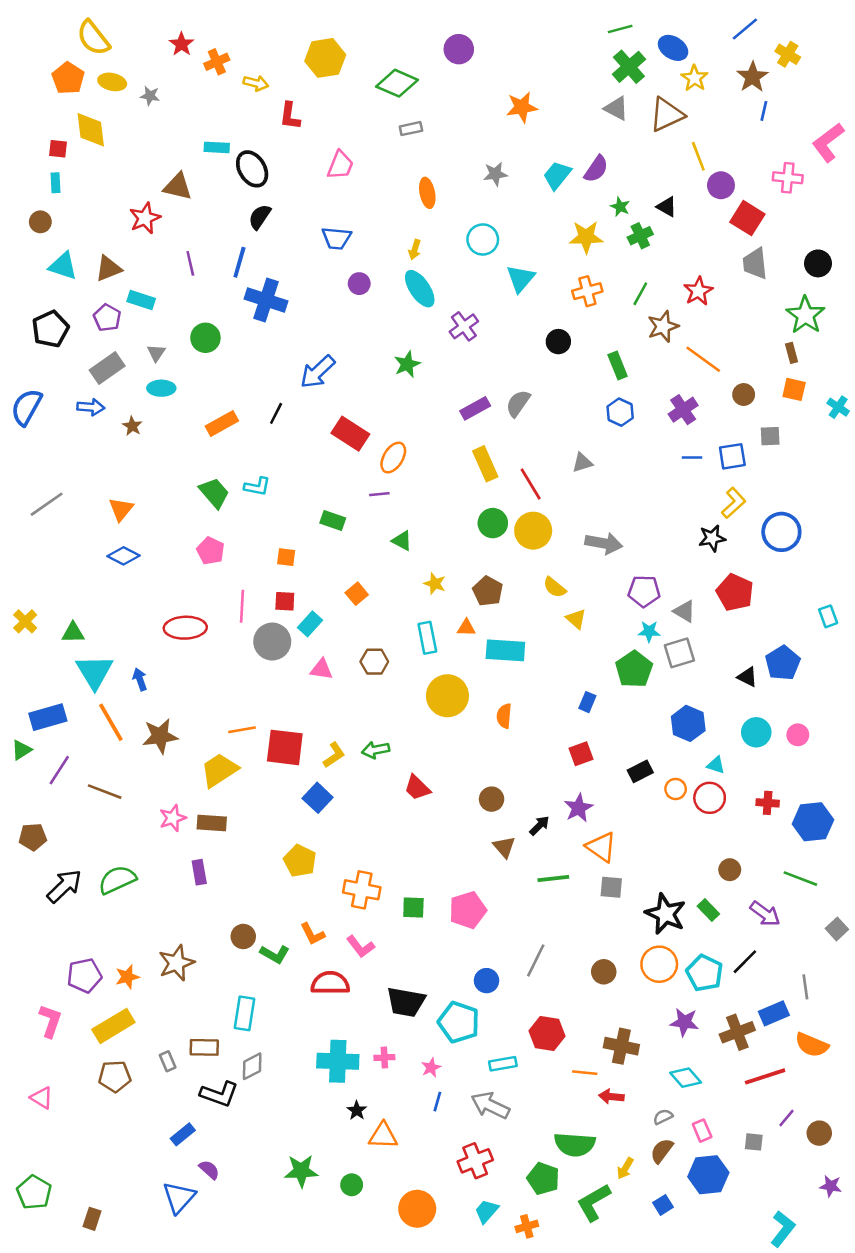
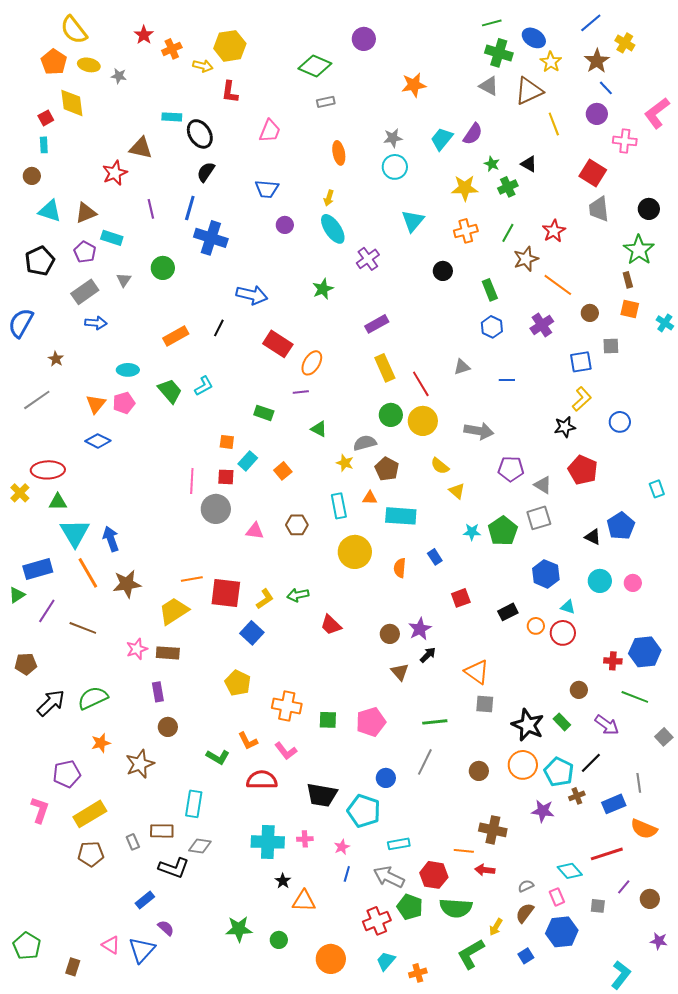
yellow hexagon: (325, 58) -> (230, 46), moved
green cross: (629, 67) -> (499, 53), turned -32
blue line: (764, 111) -> (606, 88), turned -56
red square: (58, 149) -> (46, 118), turned -35
purple circle: (721, 185) -> (597, 114), moved
cyan circle: (483, 239) -> (395, 167), moved
blue arrow: (318, 372) -> (252, 295), turned -124
cyan ellipse: (161, 388) -> (128, 370), moved
gray semicircle: (518, 403) -> (365, 443), moved, turned 40
blue arrow: (91, 407) -> (96, 323), moved
brown star: (132, 426) -> (56, 359), moved
blue line: (692, 458) -> (507, 380), moved
cyan L-shape: (257, 487) -> (204, 386), turned -40
blue circle: (781, 532) -> (620, 422), size x0.7
pink pentagon: (210, 551) -> (124, 403), moved, turned 30
cyan rectangle: (310, 624) -> (248, 461), moved
red ellipse: (185, 628) -> (48, 470), moved
cyan star: (649, 631) -> (472, 532), moved
blue arrow: (140, 679) -> (111, 539), size x1.4
blue rectangle: (587, 702) -> (435, 557), moved, turned -56
red cross: (768, 803) -> (613, 661), moved
purple star: (579, 808) -> (420, 629), moved
green line: (553, 879) -> (435, 722), moved
brown circle: (243, 936) -> (168, 727), moved
orange star: (127, 977) -> (101, 743), moved
brown cross: (737, 1032) -> (577, 796), moved, size x0.6
red hexagon: (547, 1034) -> (434, 875), moved
gray diamond: (252, 1066) -> (200, 846), turned 35
cyan diamond: (686, 1078) -> (570, 871), moved
pink triangle: (42, 1098) -> (111, 945), moved
green pentagon: (543, 1178) -> (410, 907), moved

